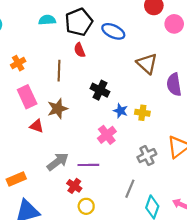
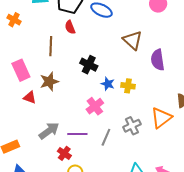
orange cross: (18, 63) -> (14, 20), moved, turned -32
gray line: (130, 189) -> (106, 137), moved

